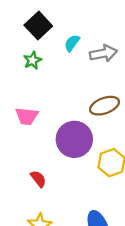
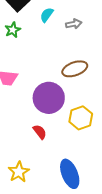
gray arrow: (103, 53) -> (74, 24), size x0.7
red semicircle: (38, 179) -> (40, 132), moved

